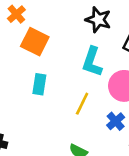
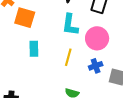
blue cross: (116, 121) -> (96, 66), turned 32

